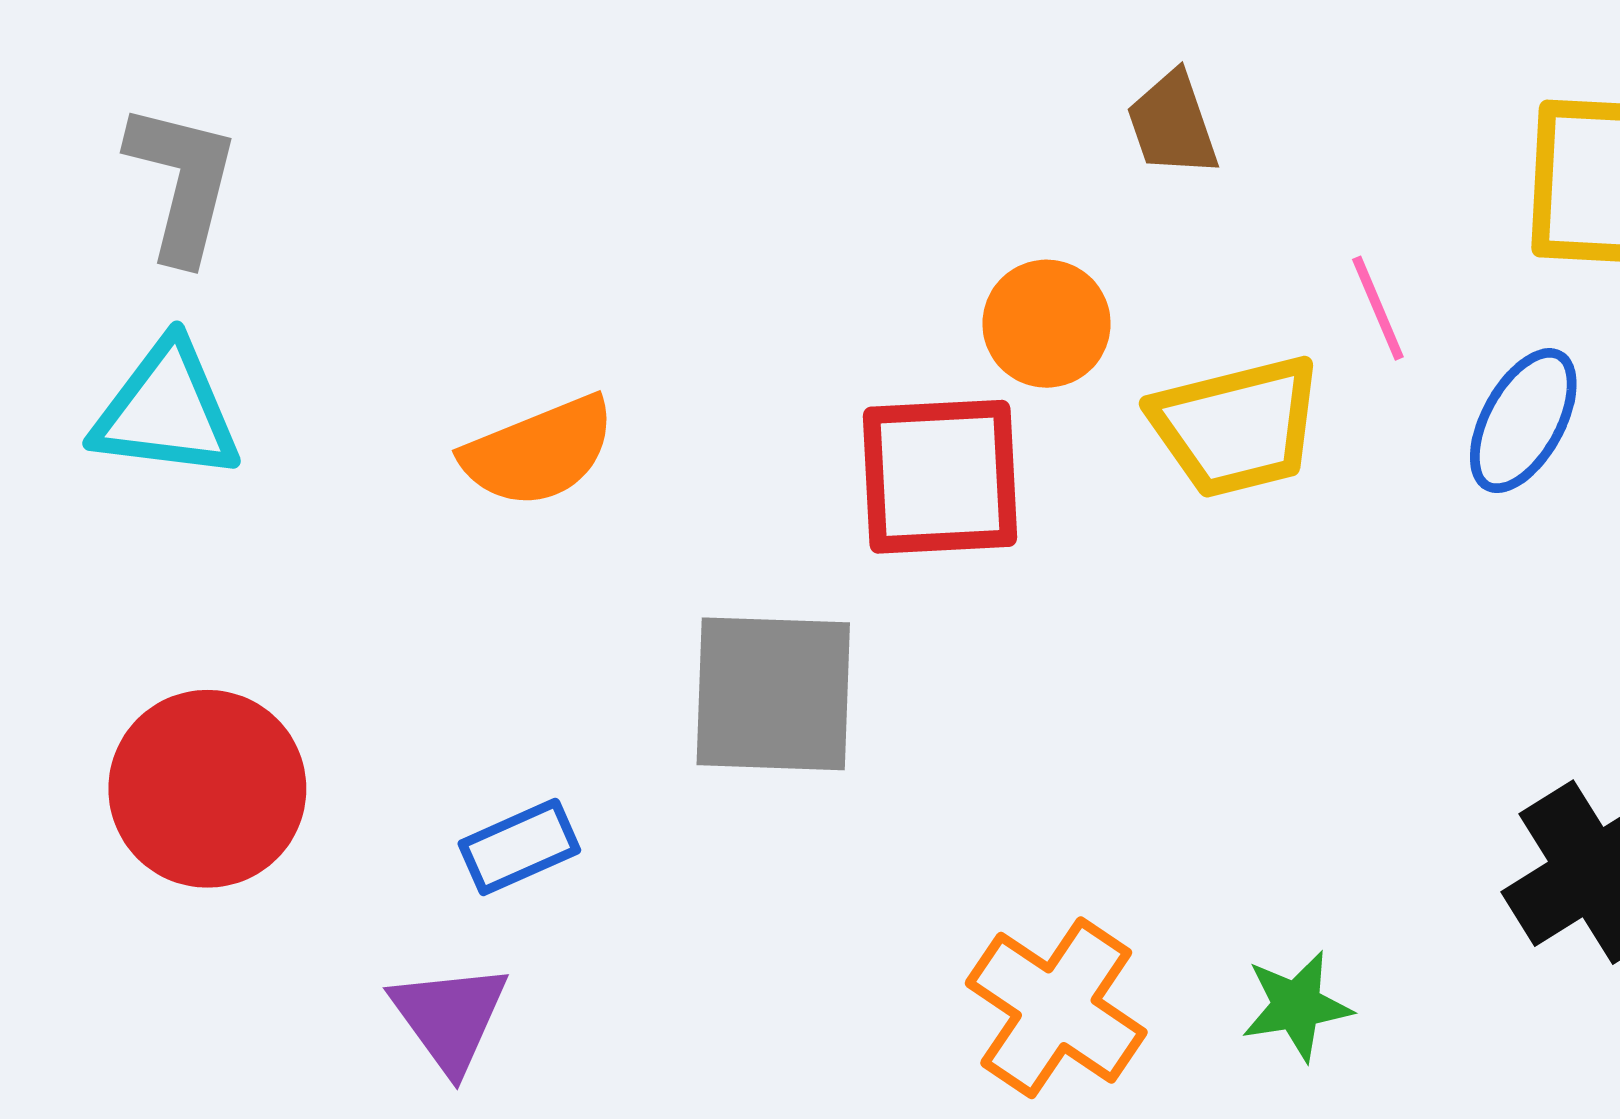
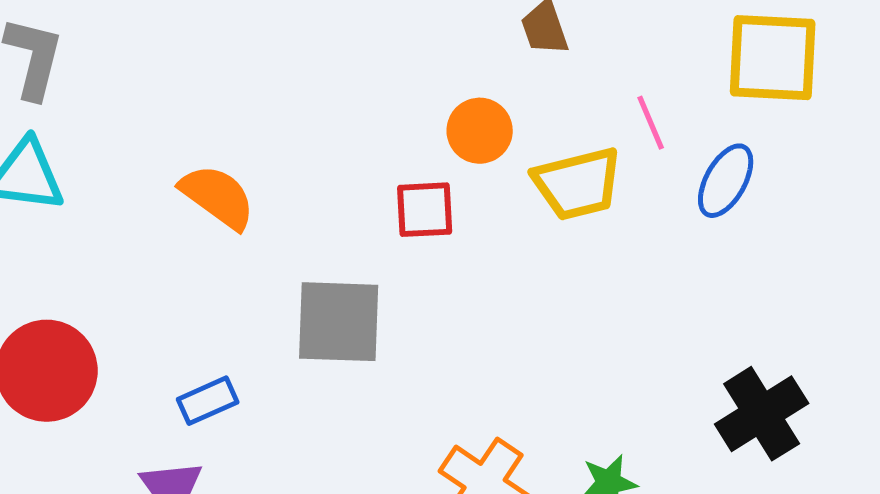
orange semicircle: (539, 452) -> (218, 197), turned -122
red square: (940, 477) -> (425, 210), size x0.7

